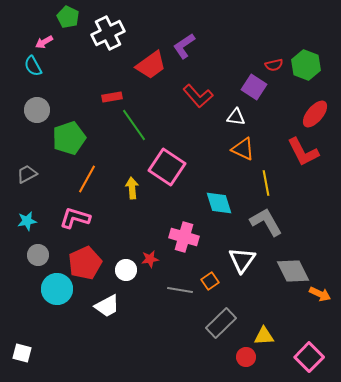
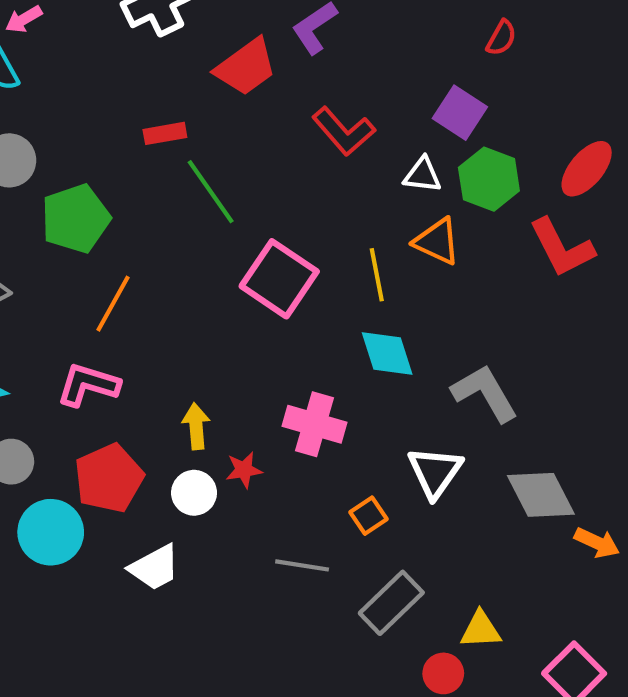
red semicircle: (274, 65) -> (501, 38), moved, turned -48
green hexagon: (306, 65) -> (489, 179), moved
yellow line: (266, 183) -> (377, 275), moved
yellow arrow: (132, 188) -> (196, 426), moved
gray line: (180, 290) -> (302, 565), moved

